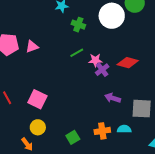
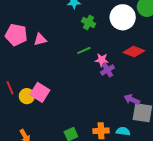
red diamond: (128, 63) -> (134, 52), moved
purple arrow: (113, 98) -> (132, 100), moved
yellow circle: (38, 127) -> (27, 96), moved

